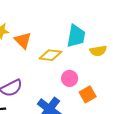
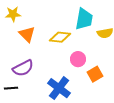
orange triangle: (23, 40) -> (27, 34), moved

